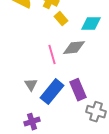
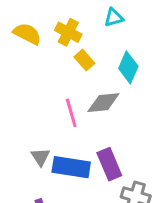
cyan diamond: (91, 24) -> (128, 67), turned -65
blue rectangle: (52, 92) -> (71, 167), turned 60

